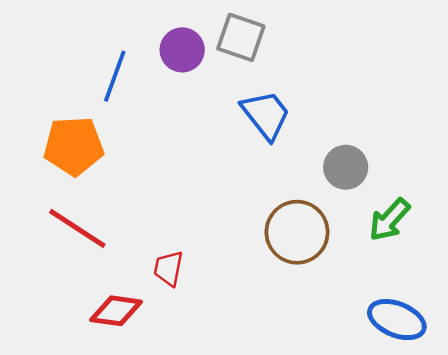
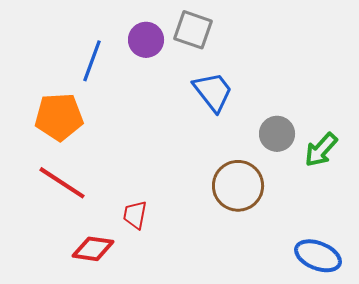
green arrow: (389, 220) -> (321, 150), moved

